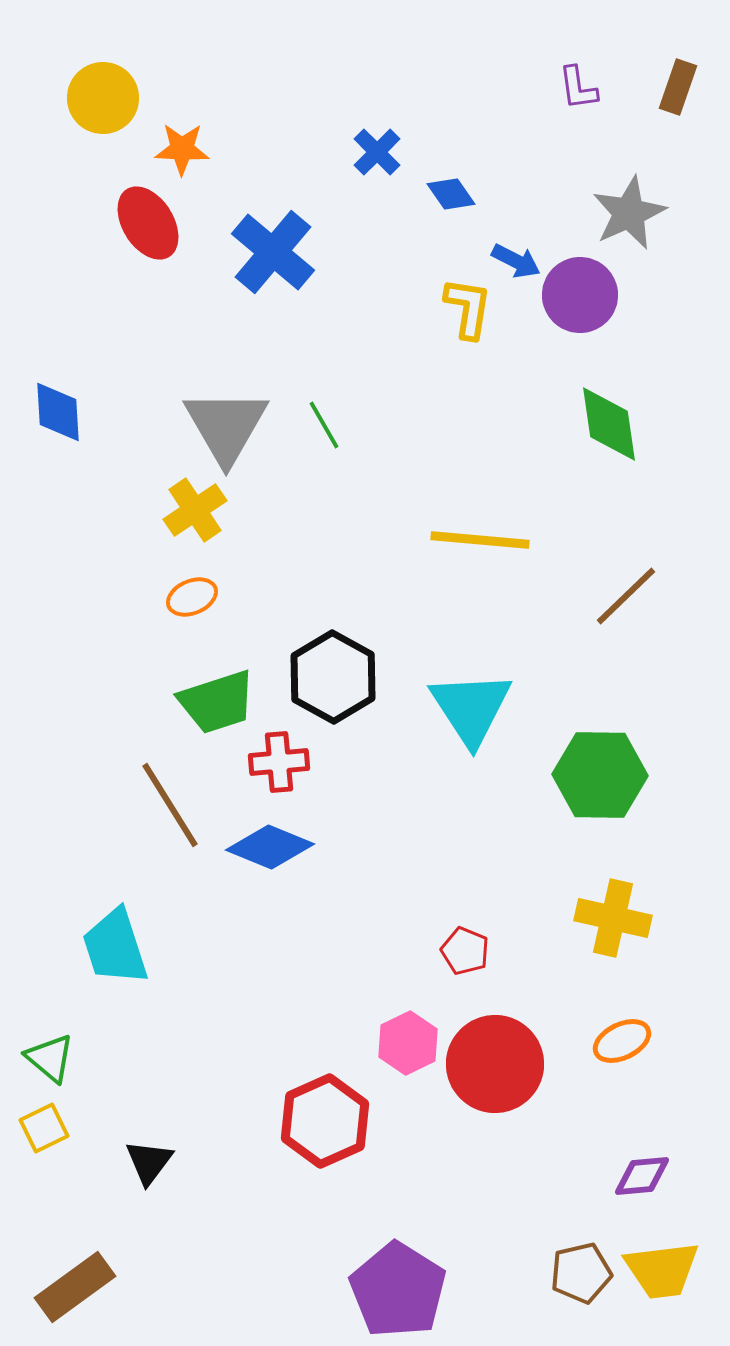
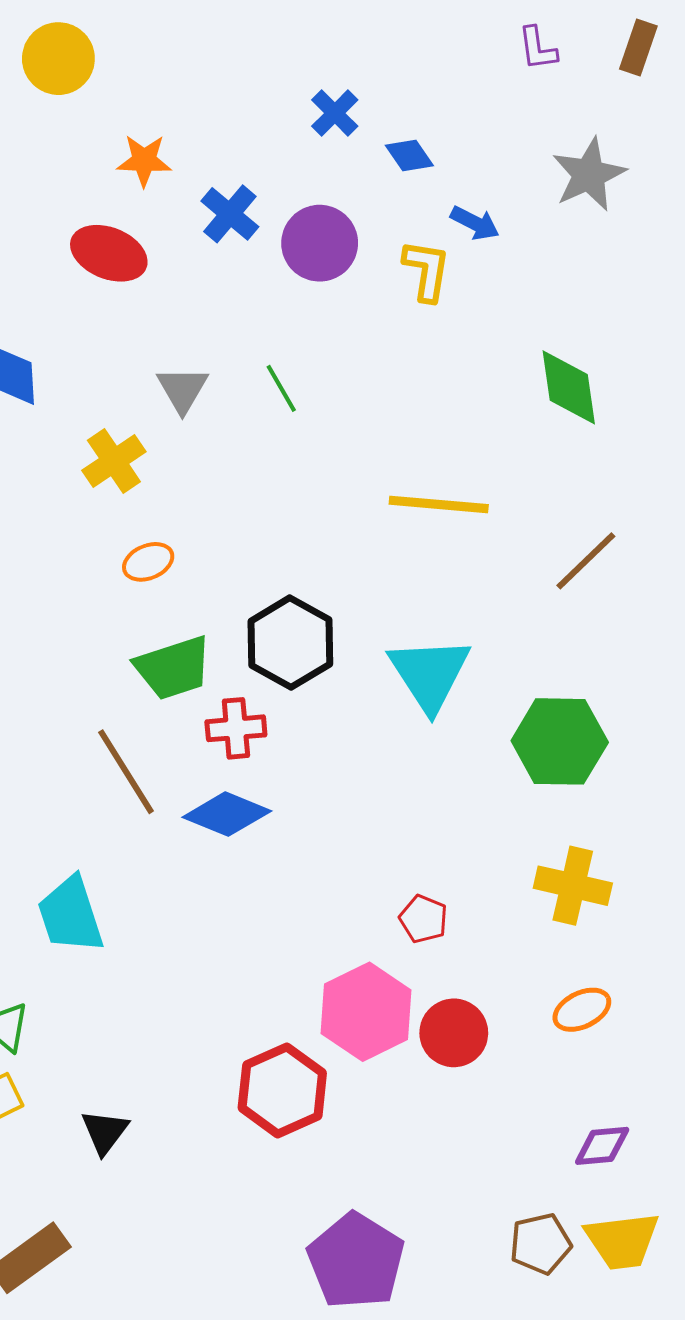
orange star: (182, 149) -> (144, 160), moved
red ellipse: (148, 223) -> (109, 253), moved, turned -36
blue cross: (273, 252) -> (230, 214), size x0.7
purple circle: (580, 295) -> (320, 243), moved
gray triangle: (226, 426) -> (182, 389), size x0.6
yellow cross: (195, 510) -> (114, 461), moved
pink hexagon: (408, 1043) -> (366, 1012), size x1.5
red circle: (495, 1064) -> (454, 1033), size x0.7

